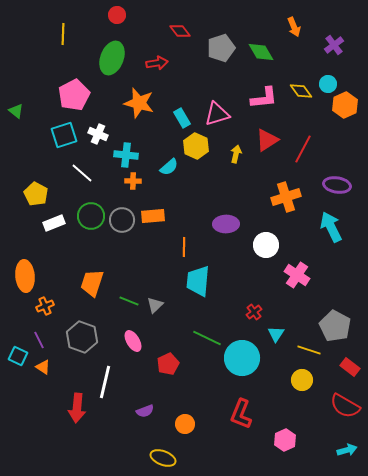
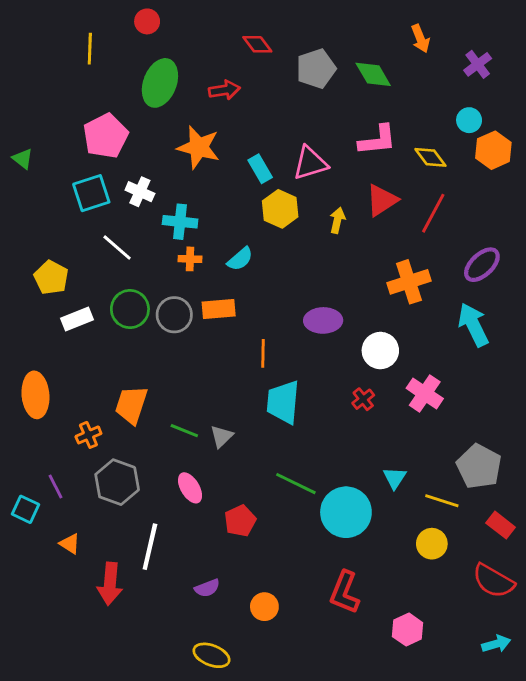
red circle: (117, 15) -> (147, 21), moved
yellow diamond: (301, 91) -> (430, 157), moved
cyan semicircle: (169, 167) -> (240, 259), moved
purple ellipse: (337, 185) -> (482, 265), turned -52
orange cross: (45, 306) -> (88, 435), moved
red cross: (254, 312) -> (363, 399), moved
orange triangle: (43, 367) -> (70, 544), moved
yellow ellipse: (163, 458) -> (211, 655), moved

